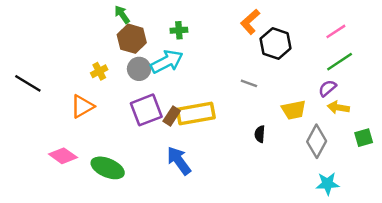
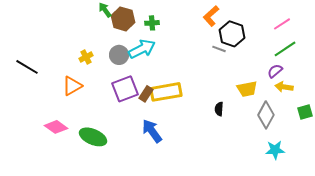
brown hexagon: (132, 39) -> (123, 19), moved
gray line: (249, 83) -> (219, 49), moved

